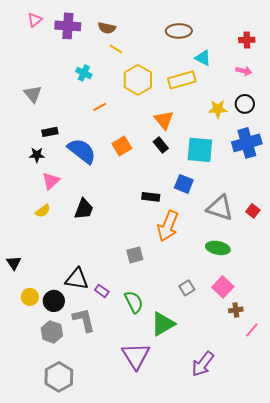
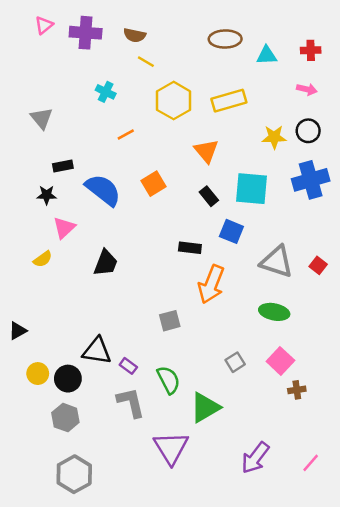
cyan triangle: (203, 58) -> (267, 55), moved, turned -30
black rectangle: (161, 145) -> (209, 196), moved
yellow semicircle: (43, 211) -> (43, 259), moved
black triangle: (14, 263) -> (18, 331), turned 35
gray L-shape: (84, 320) -> (131, 402), moved
pink line: (252, 330) -> (311, 463), moved

